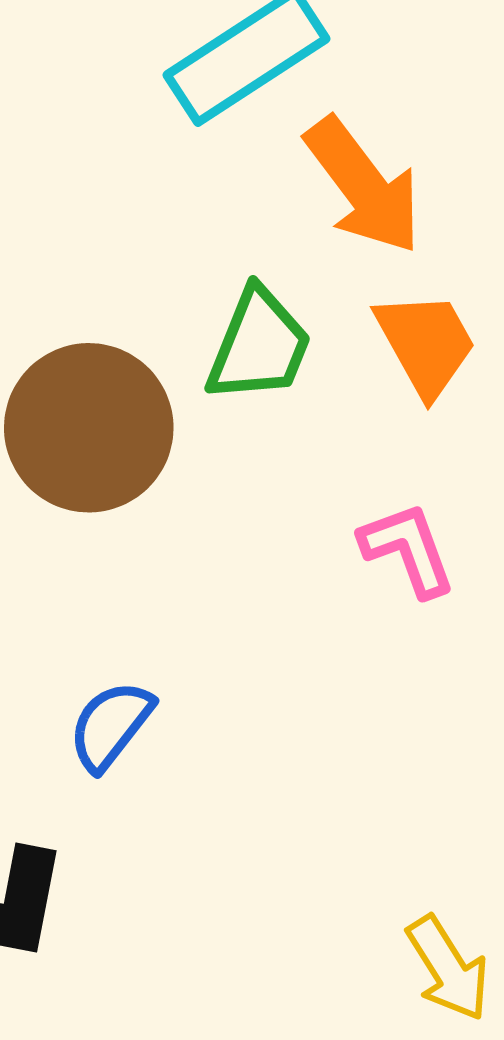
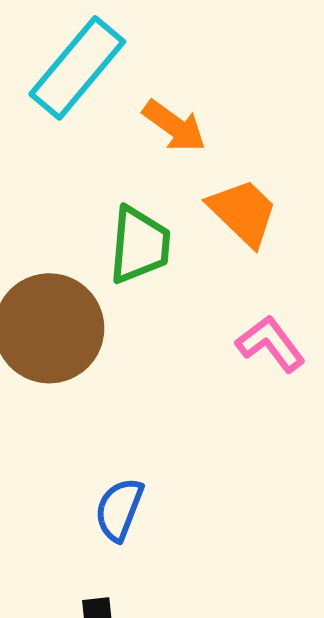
orange arrow: (363, 186) -> (174, 126), size x0.7

